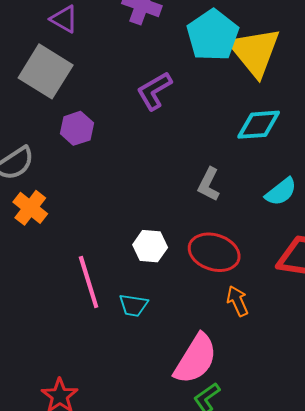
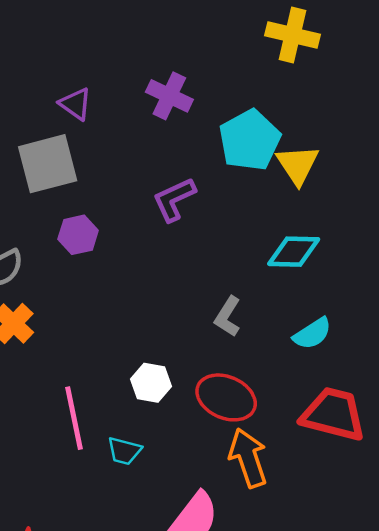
yellow triangle: (255, 52) -> (297, 165), size x0.7
gray square: (46, 71) -> (48, 164), turned 38
orange arrow: (238, 301) -> (248, 458), size x1.6

